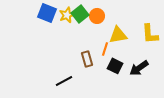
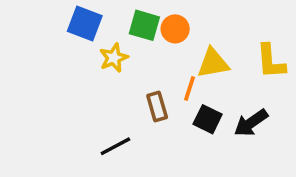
green square: (80, 14) -> (144, 25), turned -36
yellow star: (67, 15) -> (114, 58), moved

